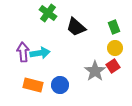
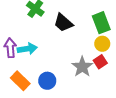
green rectangle: (114, 27) -> (101, 23), size x1.5
orange rectangle: (33, 85) -> (20, 81), turned 30

